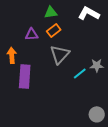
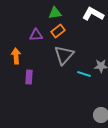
cyan line: (80, 73) -> (84, 74), turned 56
purple rectangle: (25, 76) -> (29, 77), size x0.6

